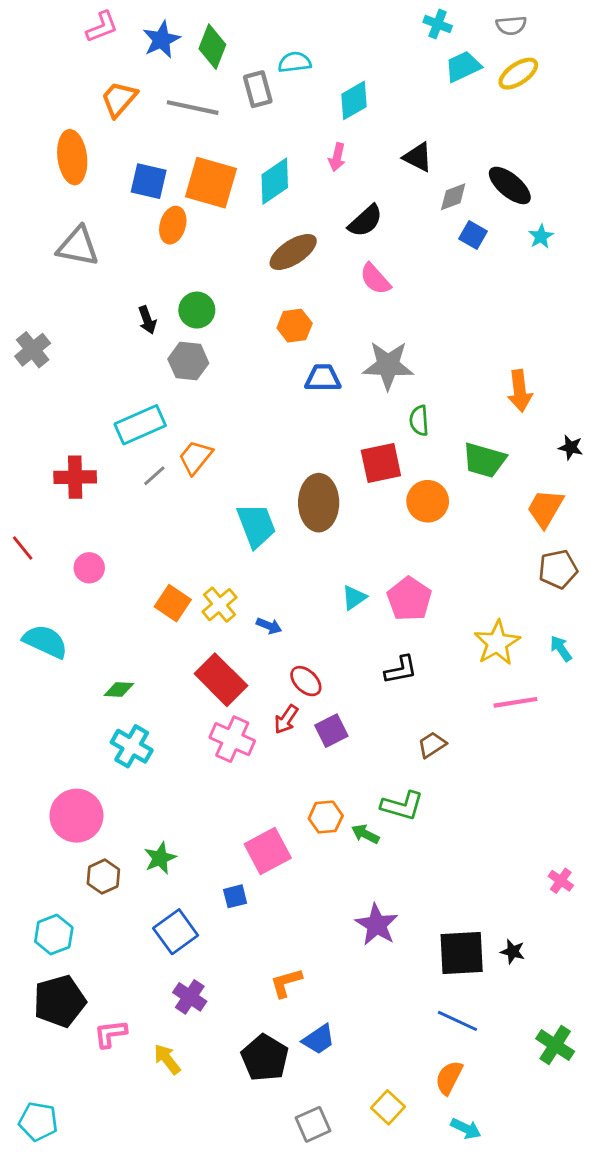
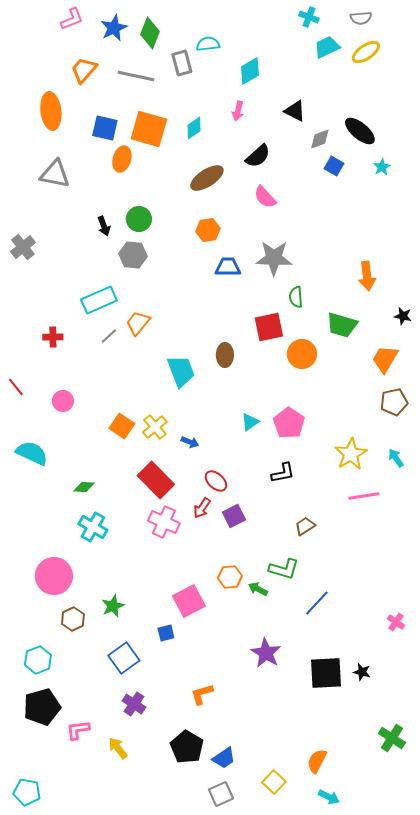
cyan diamond: (275, 181) -> (194, 128), size x0.7
red cross: (75, 477) -> (53, 337), size x0.7
brown ellipse: (319, 503) -> (225, 355), size x0.6
blue line: (457, 1021) -> (317, 603), moved, turned -72
blue trapezoid: (319, 1039) -> (224, 758), moved

